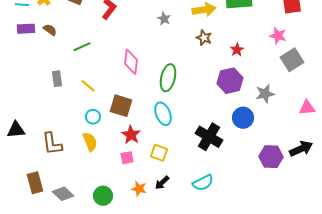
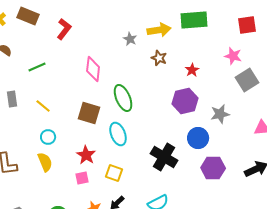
gray star: (164, 19) -> (130, 39), moved
pink diamond: (131, 62) -> (93, 69), moved
green ellipse: (168, 78) -> (123, 98), turned -36
brown square: (121, 106) -> (89, 113), moved
purple hexagon: (271, 157) -> (213, 168), moved

